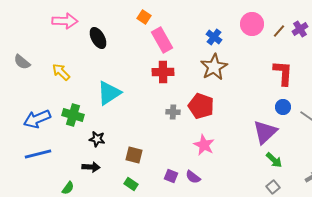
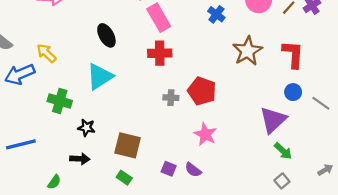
black ellipse: (98, 38) -> (106, 35), moved
brown star: (214, 67) -> (248, 51), moved
blue arrow: (37, 119) -> (20, 74), moved
brown square: (134, 155) -> (128, 145), size x1.4

